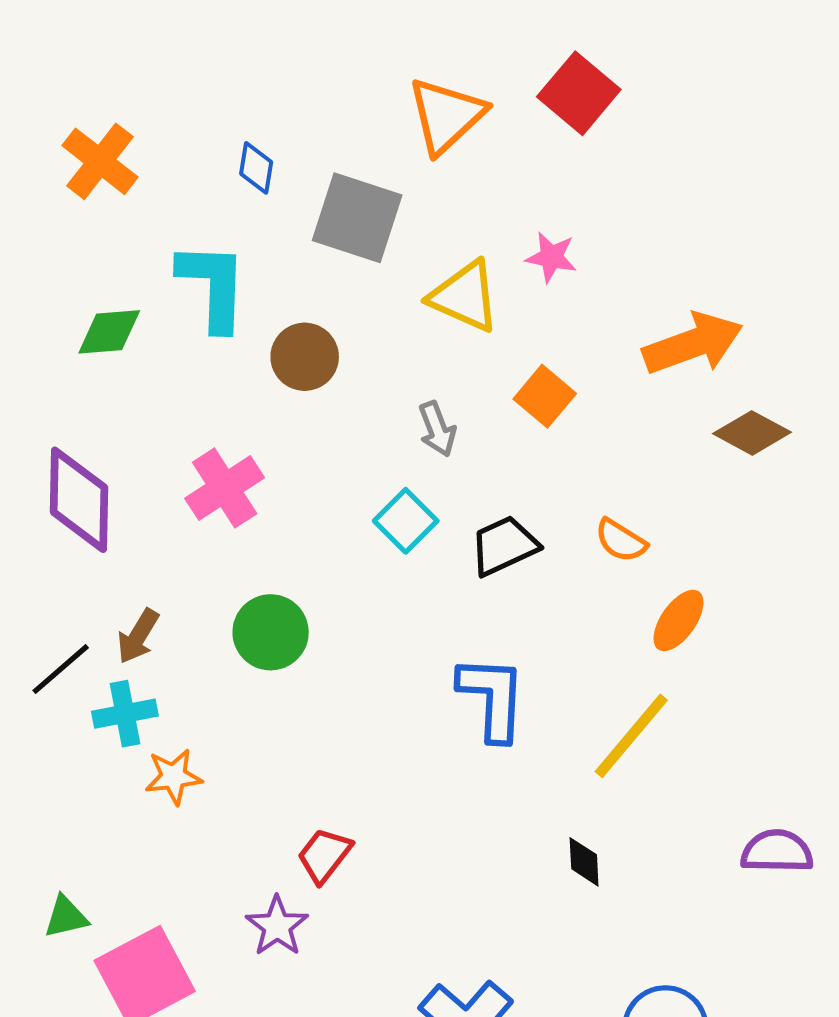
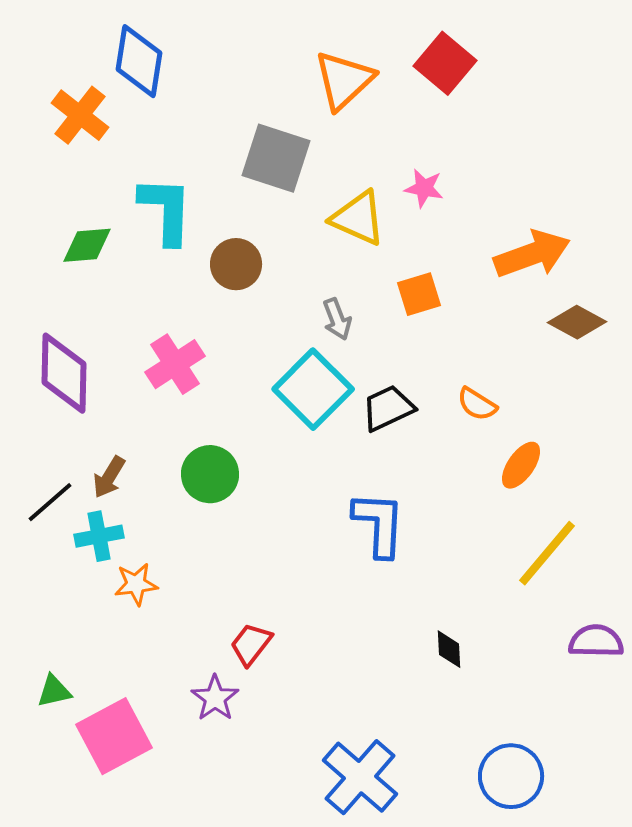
blue diamond: (256, 168) -> (139, 61), moved, size x1.8
orange square: (545, 396) -> (419, 294), turned 33
cyan square: (406, 521) -> (313, 389), size x1.6
yellow line: (631, 736) -> (547, 553), moved

